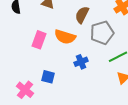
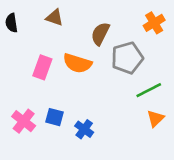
blue cross: (81, 62) -> (84, 129), moved, turned -32
pink cross: (25, 90) -> (24, 121), moved

